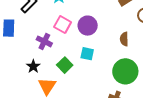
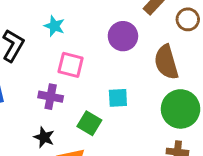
purple circle: (88, 26) -> (123, 36), moved
brown semicircle: (124, 39) -> (166, 62), size x1.6

